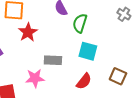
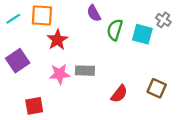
cyan square: (88, 51) -> (142, 34), moved
pink star: (35, 78) -> (60, 74), moved

